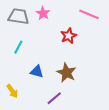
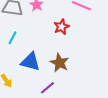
blue triangle: (37, 72) -> (31, 62), size x1.5

